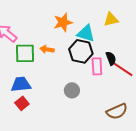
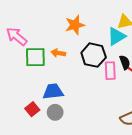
cyan triangle: (86, 33) -> (116, 36), moved, turned -48
blue trapezoid: (21, 84) -> (53, 92), moved
gray circle: (72, 90) -> (55, 112), moved

